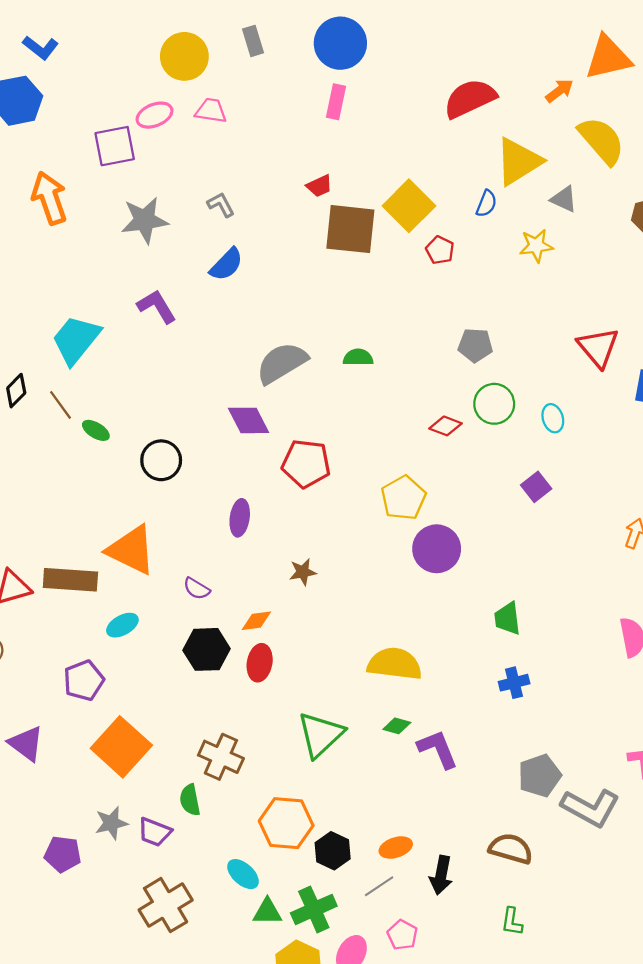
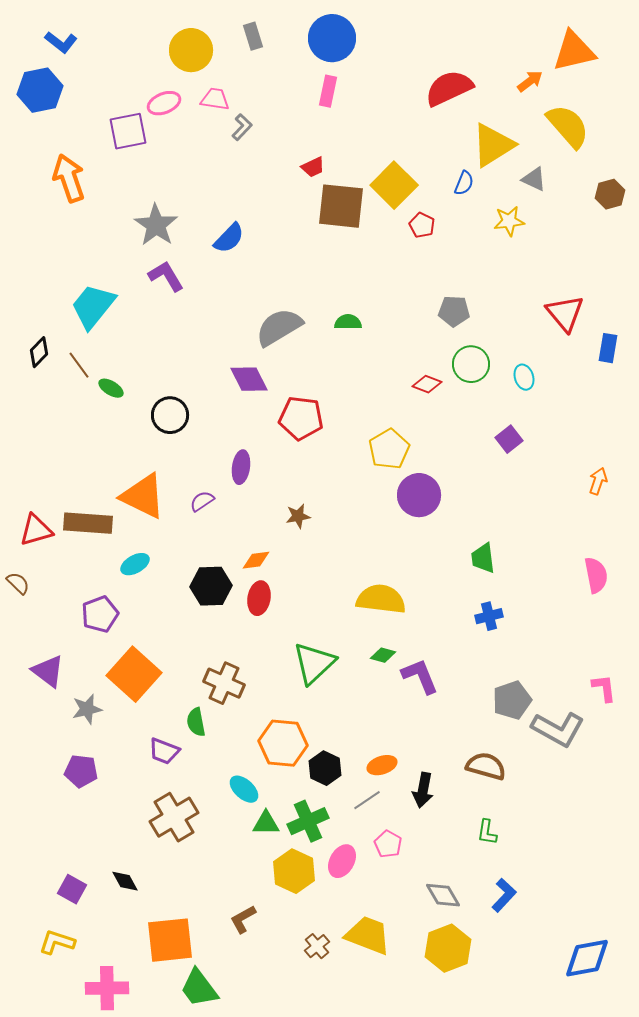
gray L-shape: (221, 205) -> (242, 127), moved, turned 72
gray star: (145, 220) -> (156, 225), moved, turned -30
purple semicircle: (197, 589) -> (202, 501), moved, turned 115
gray star: (111, 823) -> (87, 709), moved

